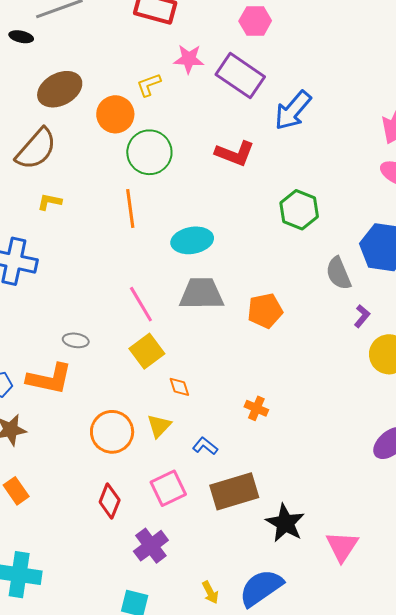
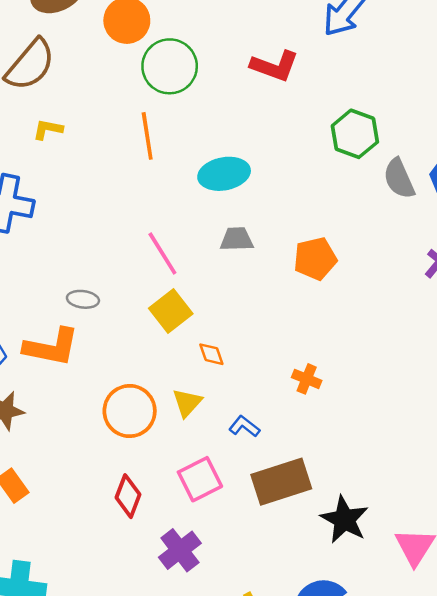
gray semicircle: (338, 273) -> (399, 179), moved
gray trapezoid: (201, 294) -> (237, 239), size x0.6

